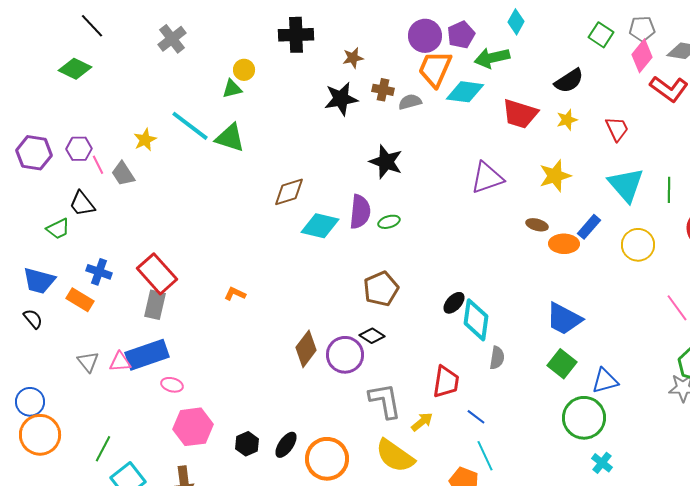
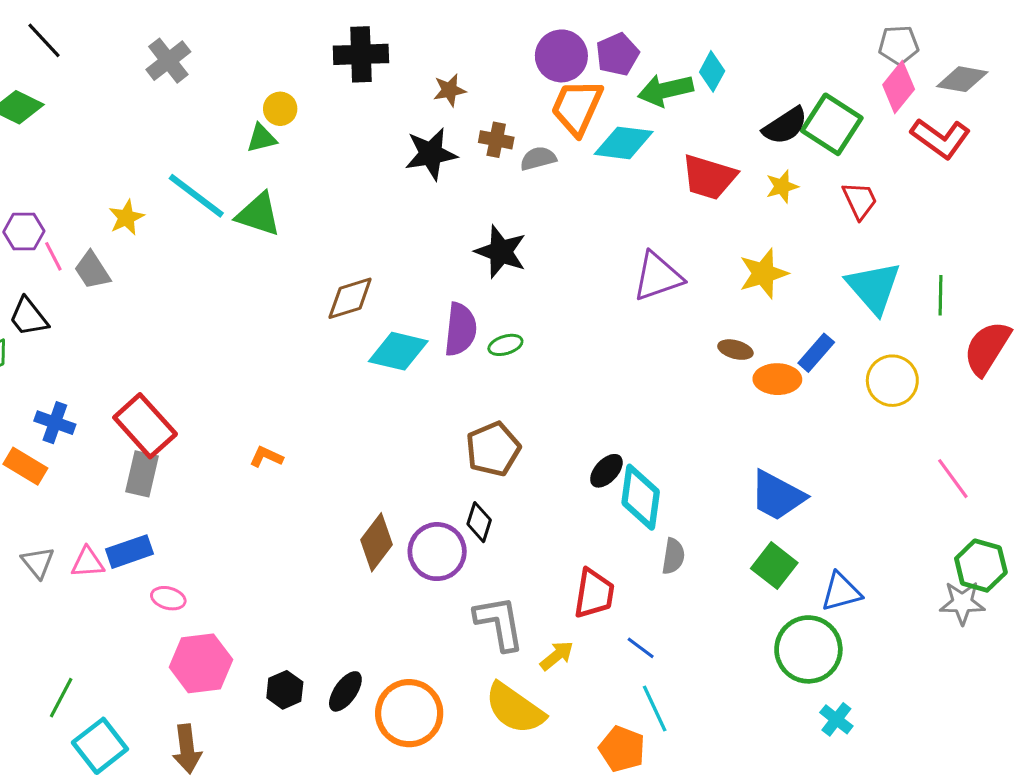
cyan diamond: (516, 22) -> (712, 71), moved
green square: (601, 35) -> (832, 124), moved, size x1.5
black diamond: (372, 336) -> (479, 522), turned 75
blue rectangle: (147, 355) -> (129, 552), size x0.7

